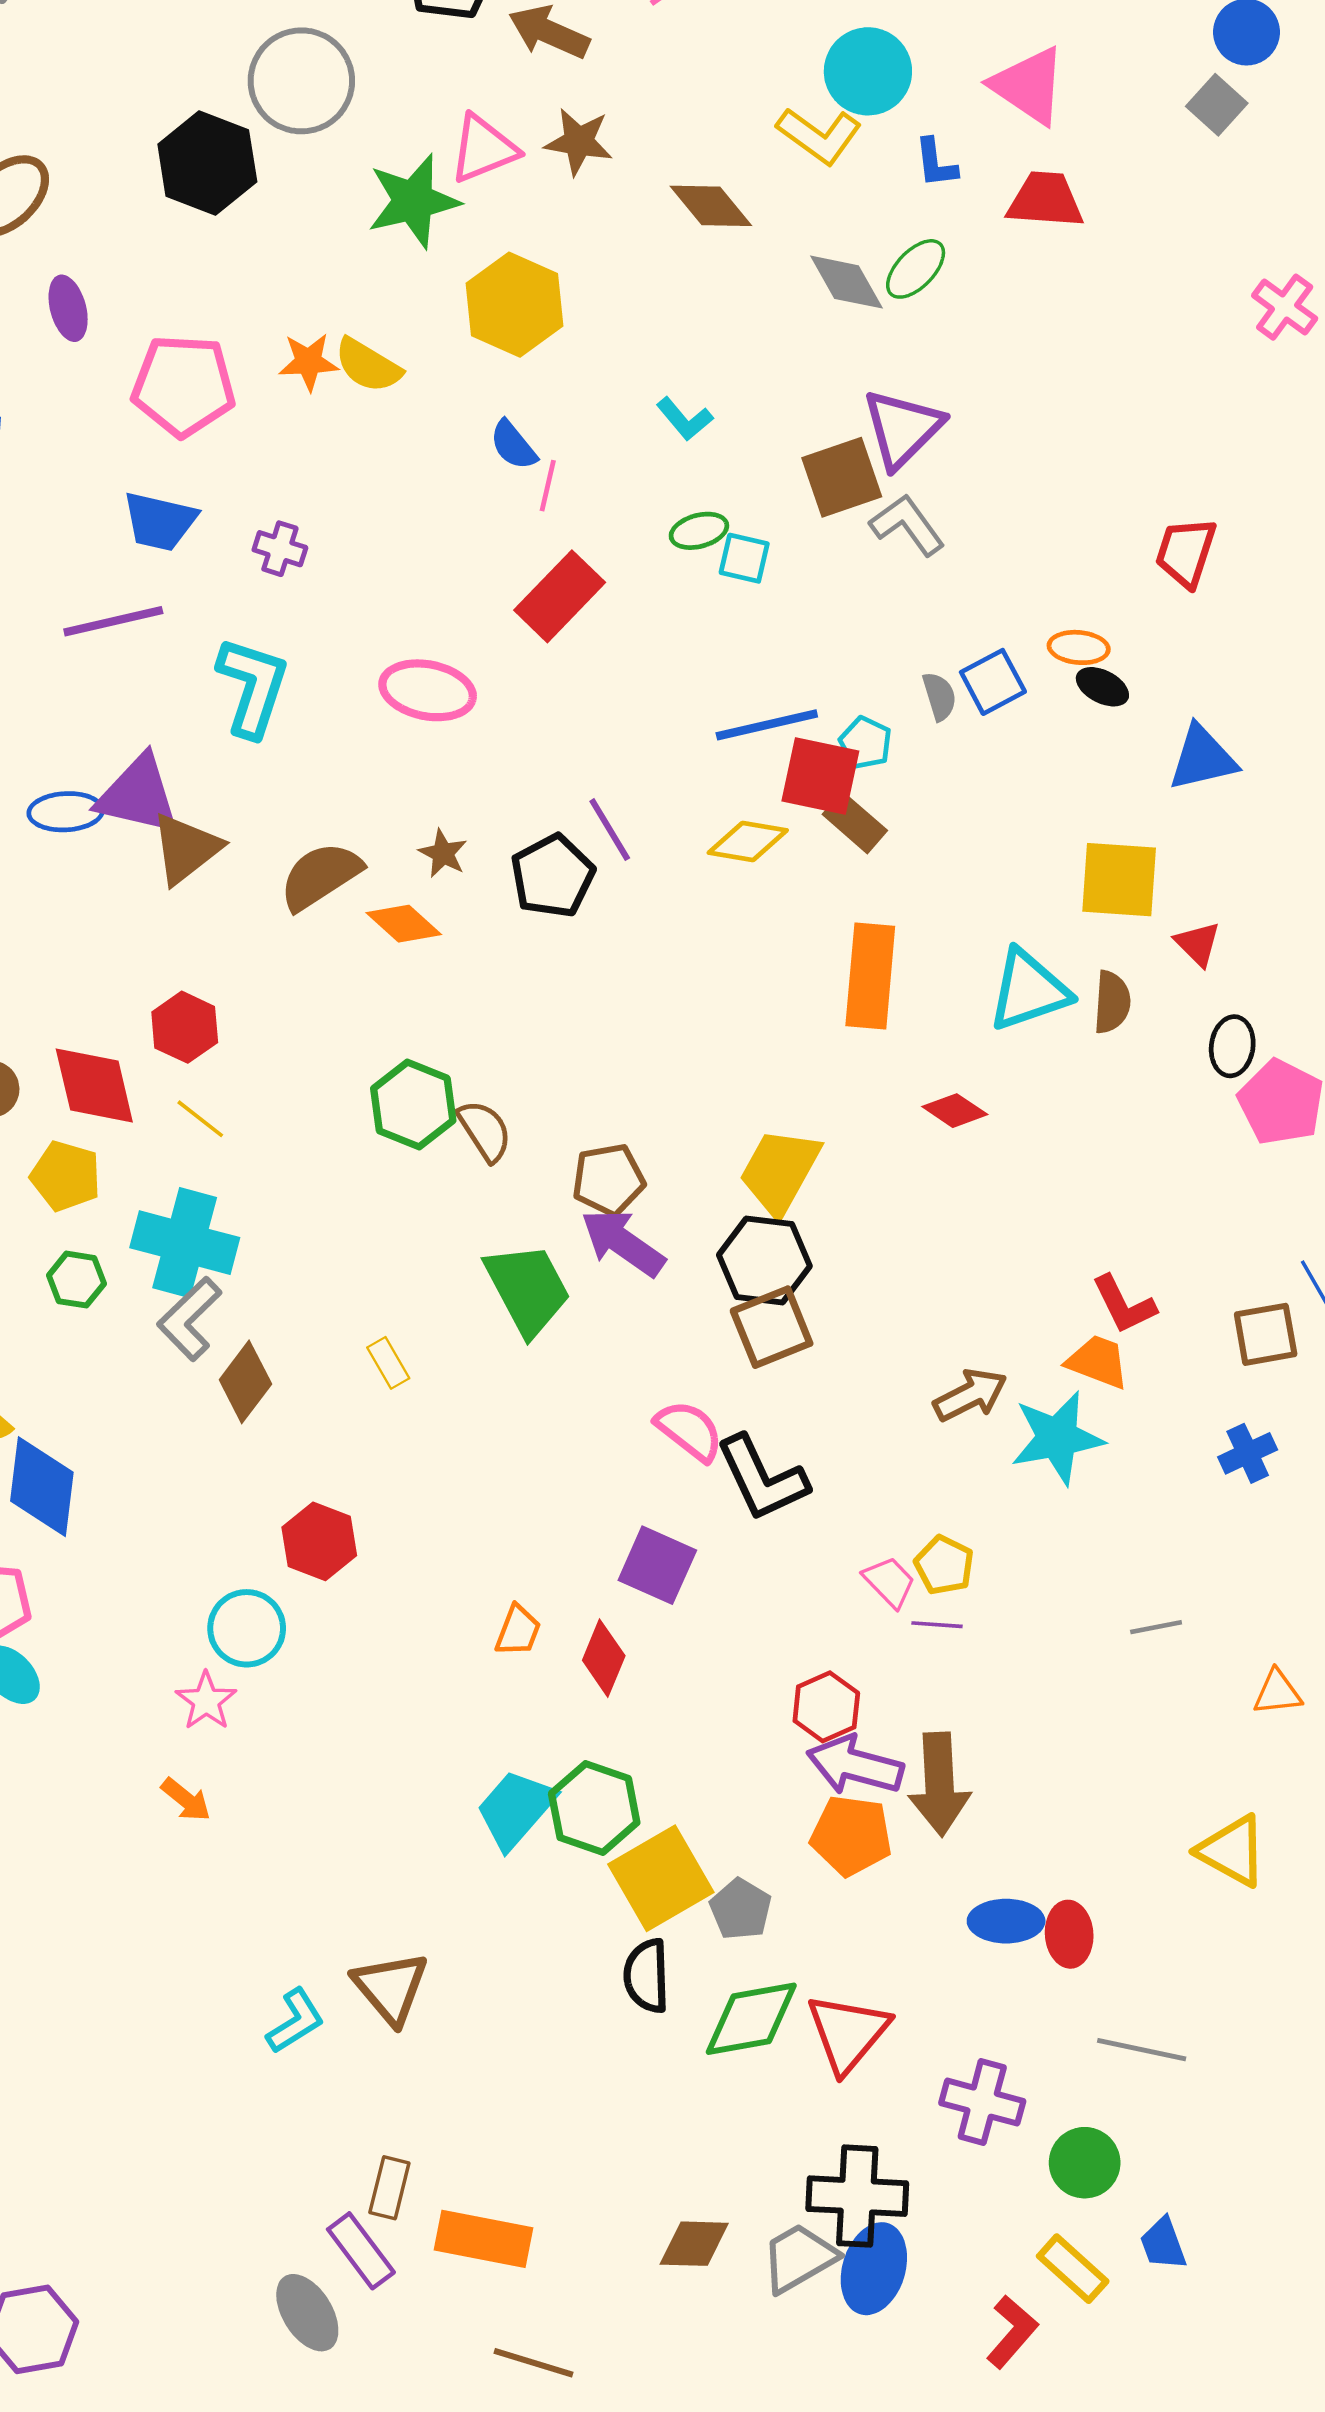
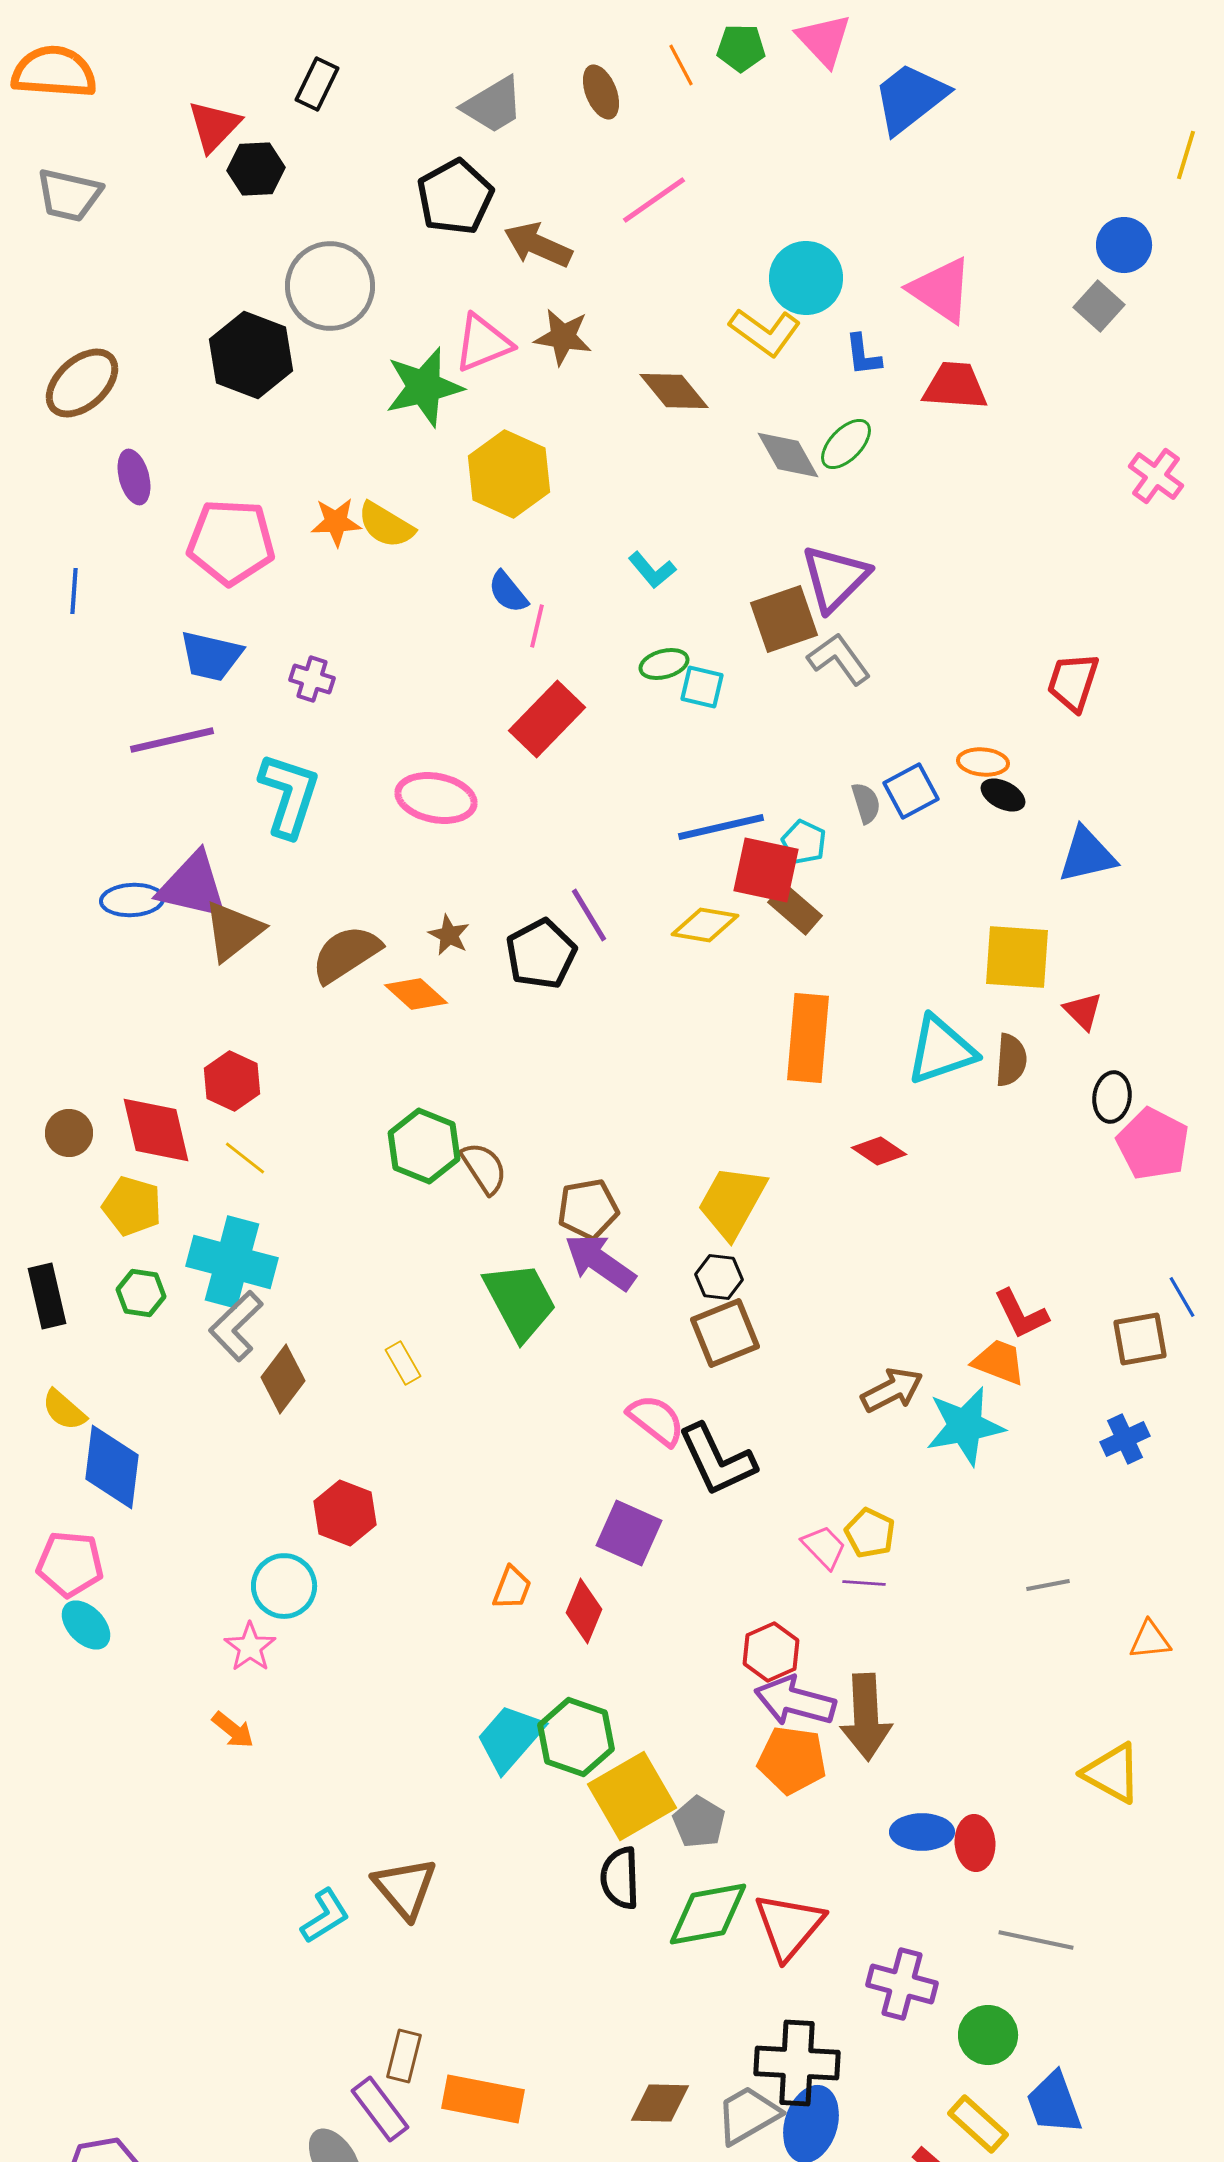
black hexagon: (764, 1260) -> (719, 1277), size x0.6
blue trapezoid: (1163, 2244) -> (1054, 2103), size x1.4

